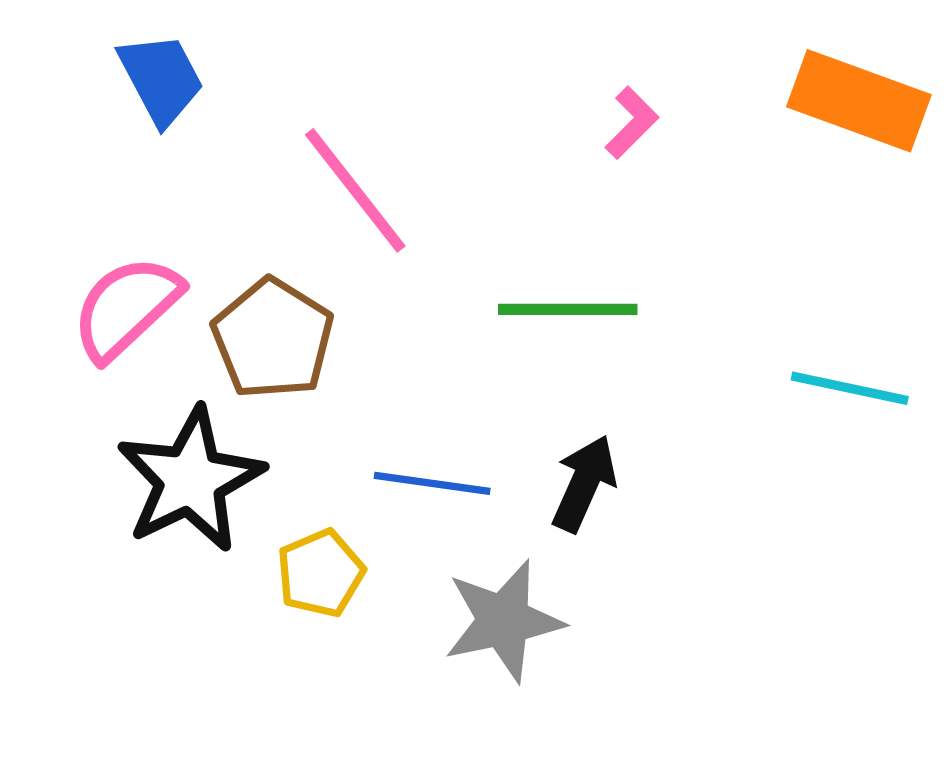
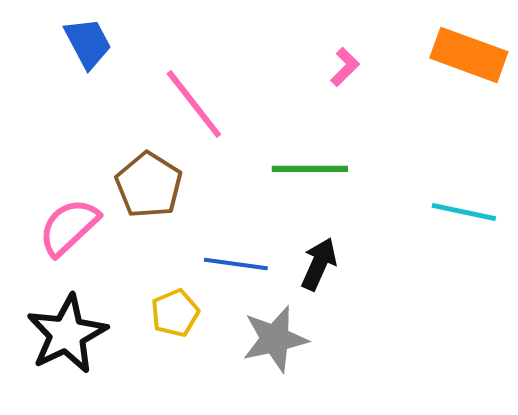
pink semicircle: (126, 308) -> (69, 227), moved
black star: (190, 480) -> (67, 334), moved

